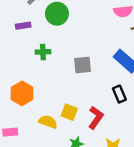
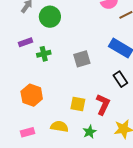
purple rectangle: (23, 26) -> (25, 42), moved
yellow semicircle: (48, 122) -> (59, 126), moved

